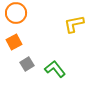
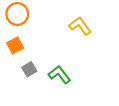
yellow L-shape: (74, 24) -> (80, 26), turned 65

